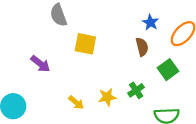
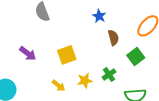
blue star: (150, 22) -> (99, 16), moved
yellow square: (85, 44) -> (67, 55), moved, turned -30

